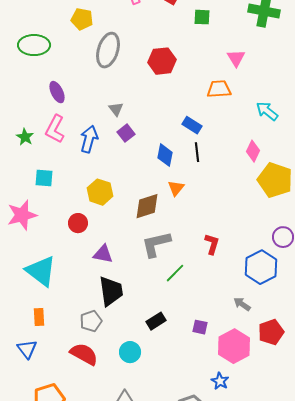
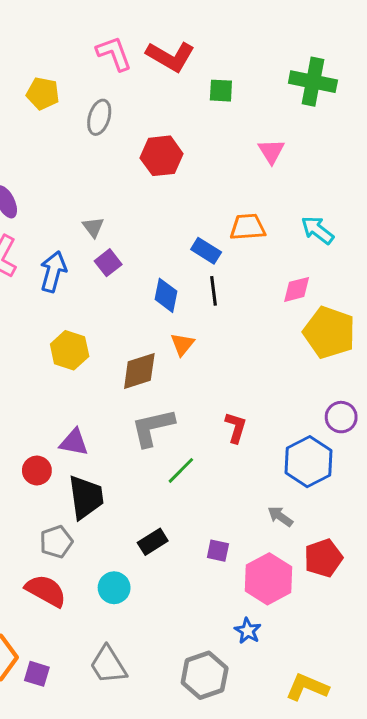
gray ellipse: (108, 50) -> (99, 117), moved, size x0.7
orange trapezoid: (219, 89) -> (248, 227), moved
pink diamond: (253, 151) -> (297, 289), turned 50
red circle: (78, 223) -> (37, 470), moved

